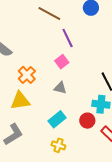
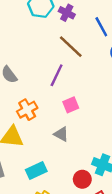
purple line: (68, 38) -> (57, 75), moved, turned 36
cyan rectangle: (57, 119) -> (36, 171), moved

